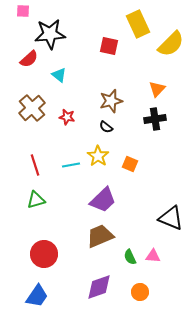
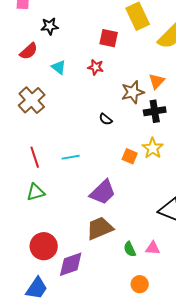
black star: (50, 34) -> (50, 26), size x0.6
brown star: (111, 101) -> (133, 92), moved
red star: (67, 117) -> (96, 67), moved
yellow star: (98, 156) -> (153, 148), moved
purple diamond: (99, 287) -> (71, 264), moved

